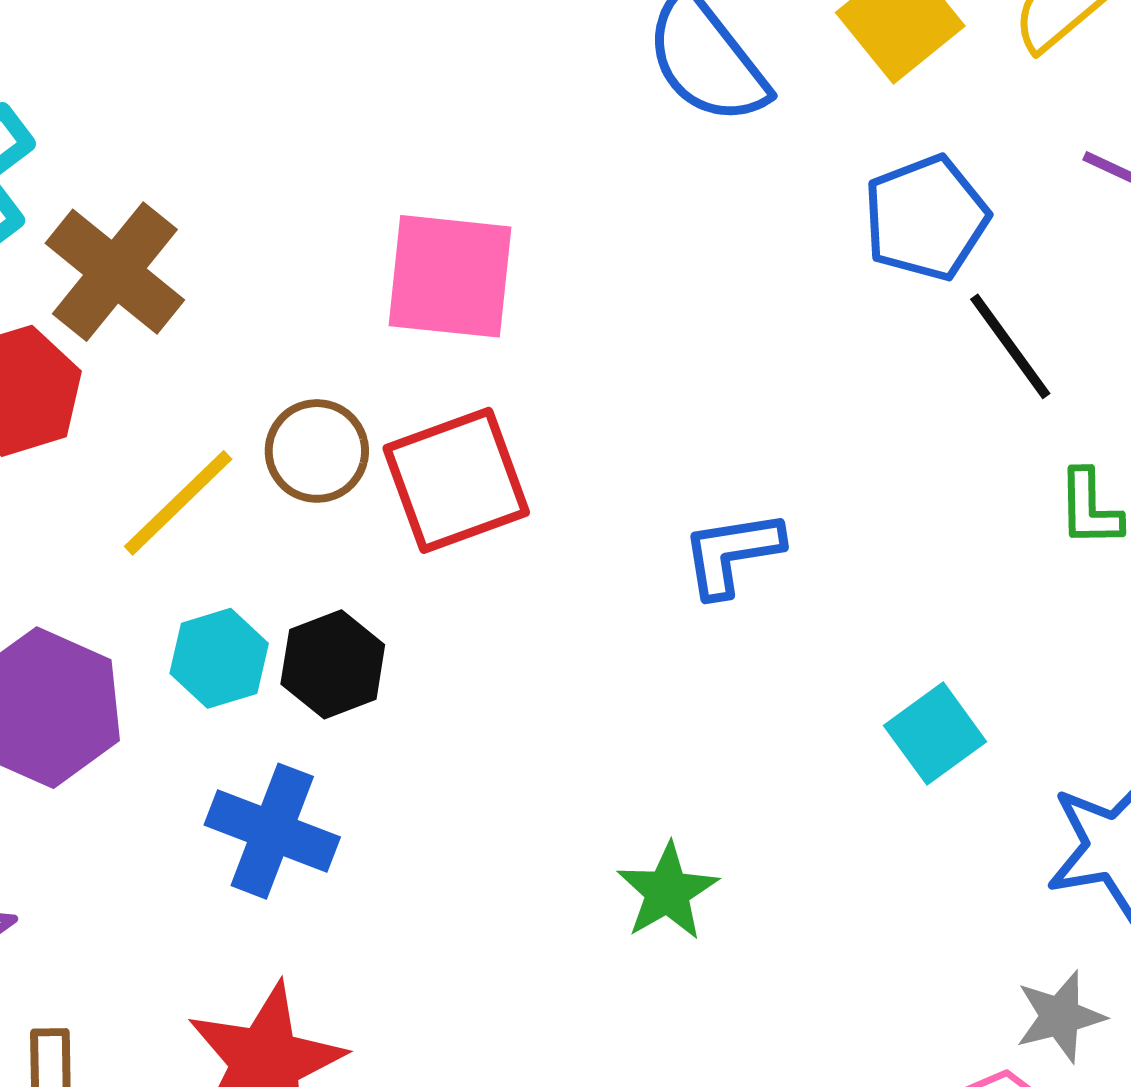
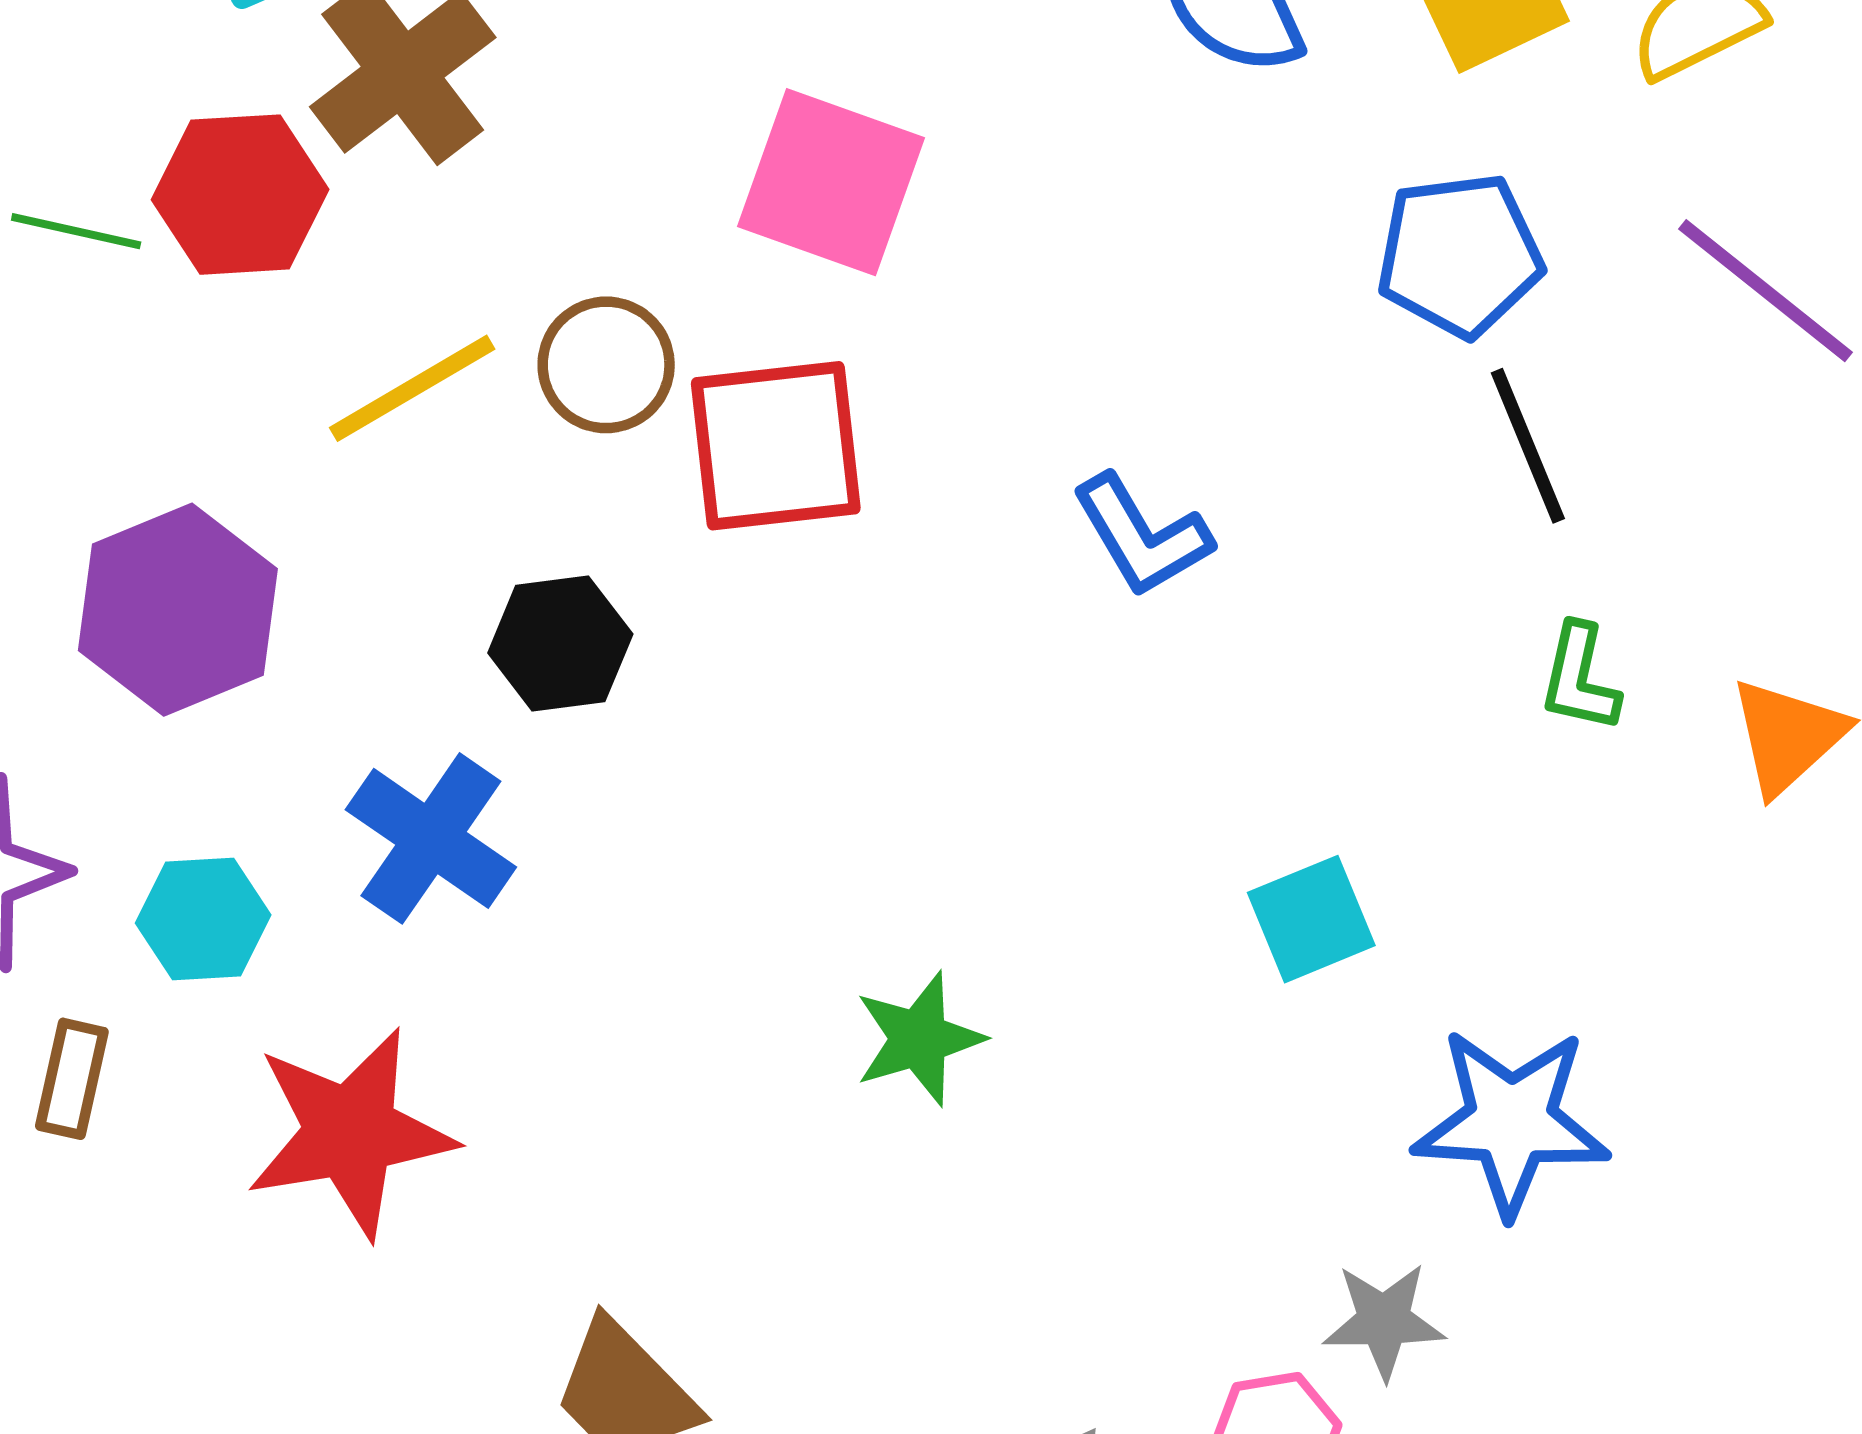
blue L-shape: (732, 553) -> (1142, 536), moved, turned -125
cyan hexagon: (219, 658) -> (203, 919), moved

